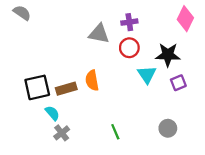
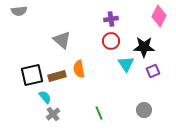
gray semicircle: (22, 13) -> (19, 11), turned 140
gray triangle: (99, 34) -> (62, 40), moved, turned 30

